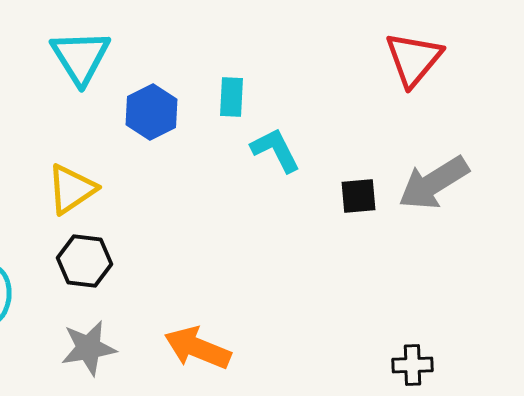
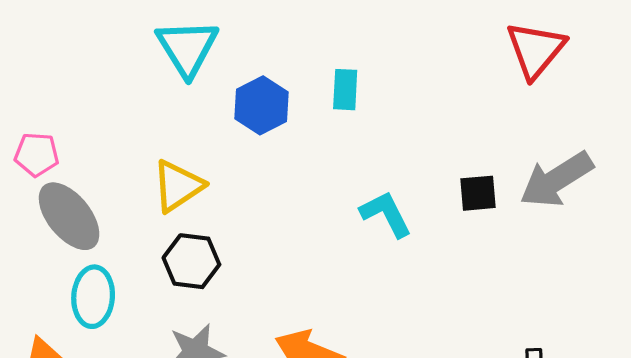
cyan L-shape: (276, 150) -> (386, 214), moved

